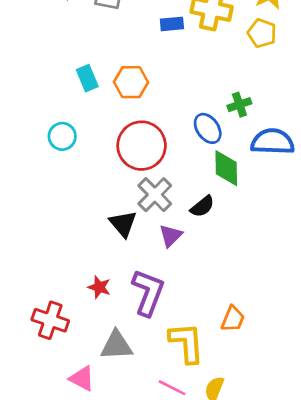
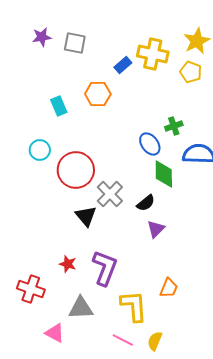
blue rectangle: (172, 24) -> (123, 65), turned -36
orange hexagon: (131, 82) -> (98, 94), moved
red circle: (142, 146) -> (76, 170), moved
purple triangle: (171, 236) -> (156, 229), moved

